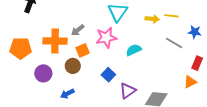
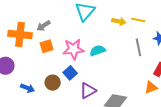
pink star: (106, 38) -> (73, 49), moved
gray line: (174, 43) -> (138, 47), turned 42
brown circle: (73, 66) -> (53, 83), moved
blue arrow: (67, 94) -> (28, 88), turned -136

